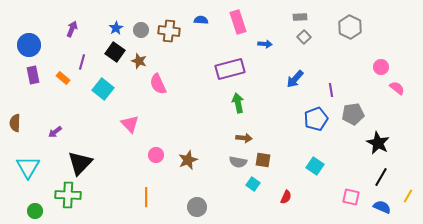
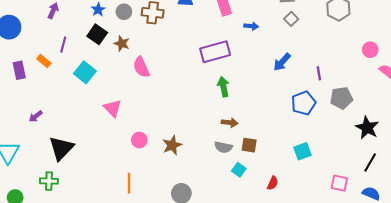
purple rectangle: (33, 75) -> (19, 70), moved
cyan square: (315, 166) -> (302, 151), turned 36
green cross: (68, 195) -> (49, 181), size x0.7

